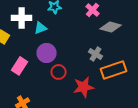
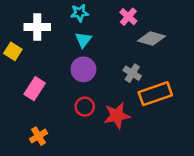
cyan triangle: (41, 28) -> (83, 40), moved, turned -32
purple circle: (47, 53) -> (83, 69), moved
red circle: (59, 72) -> (85, 107), moved

